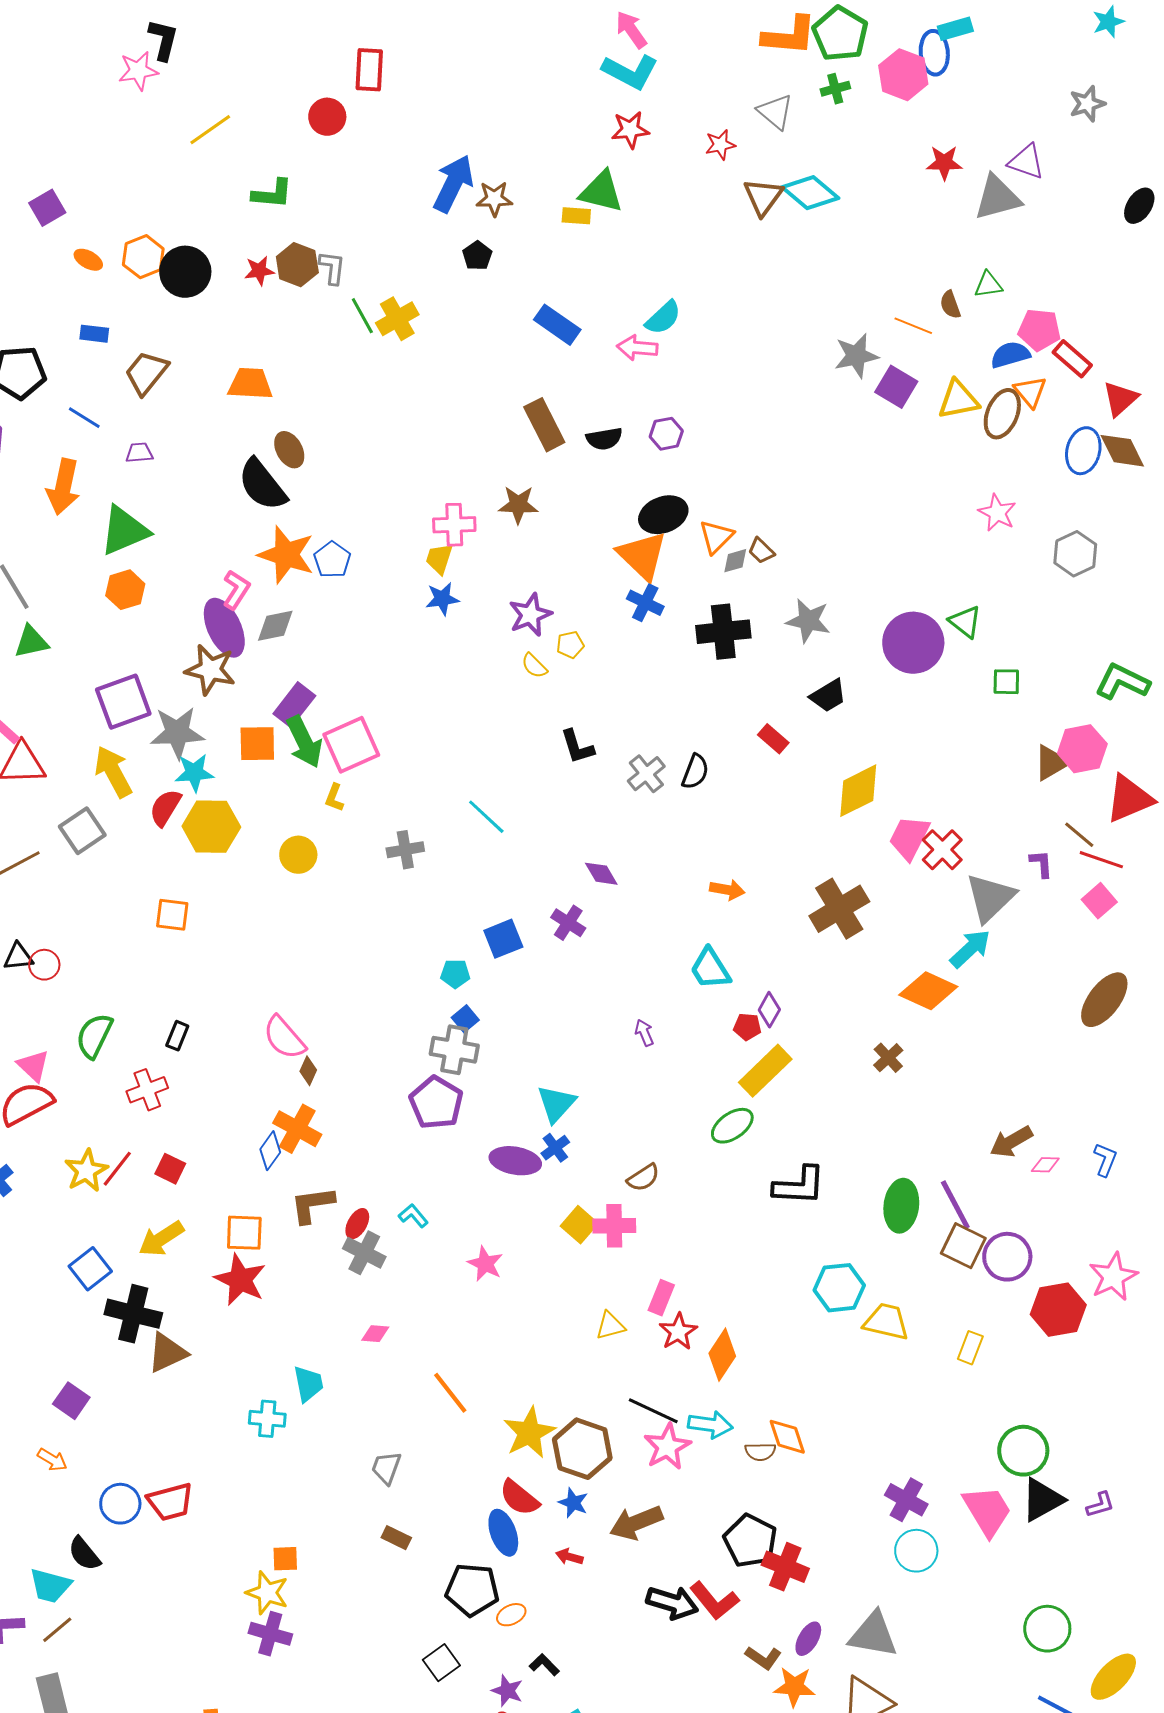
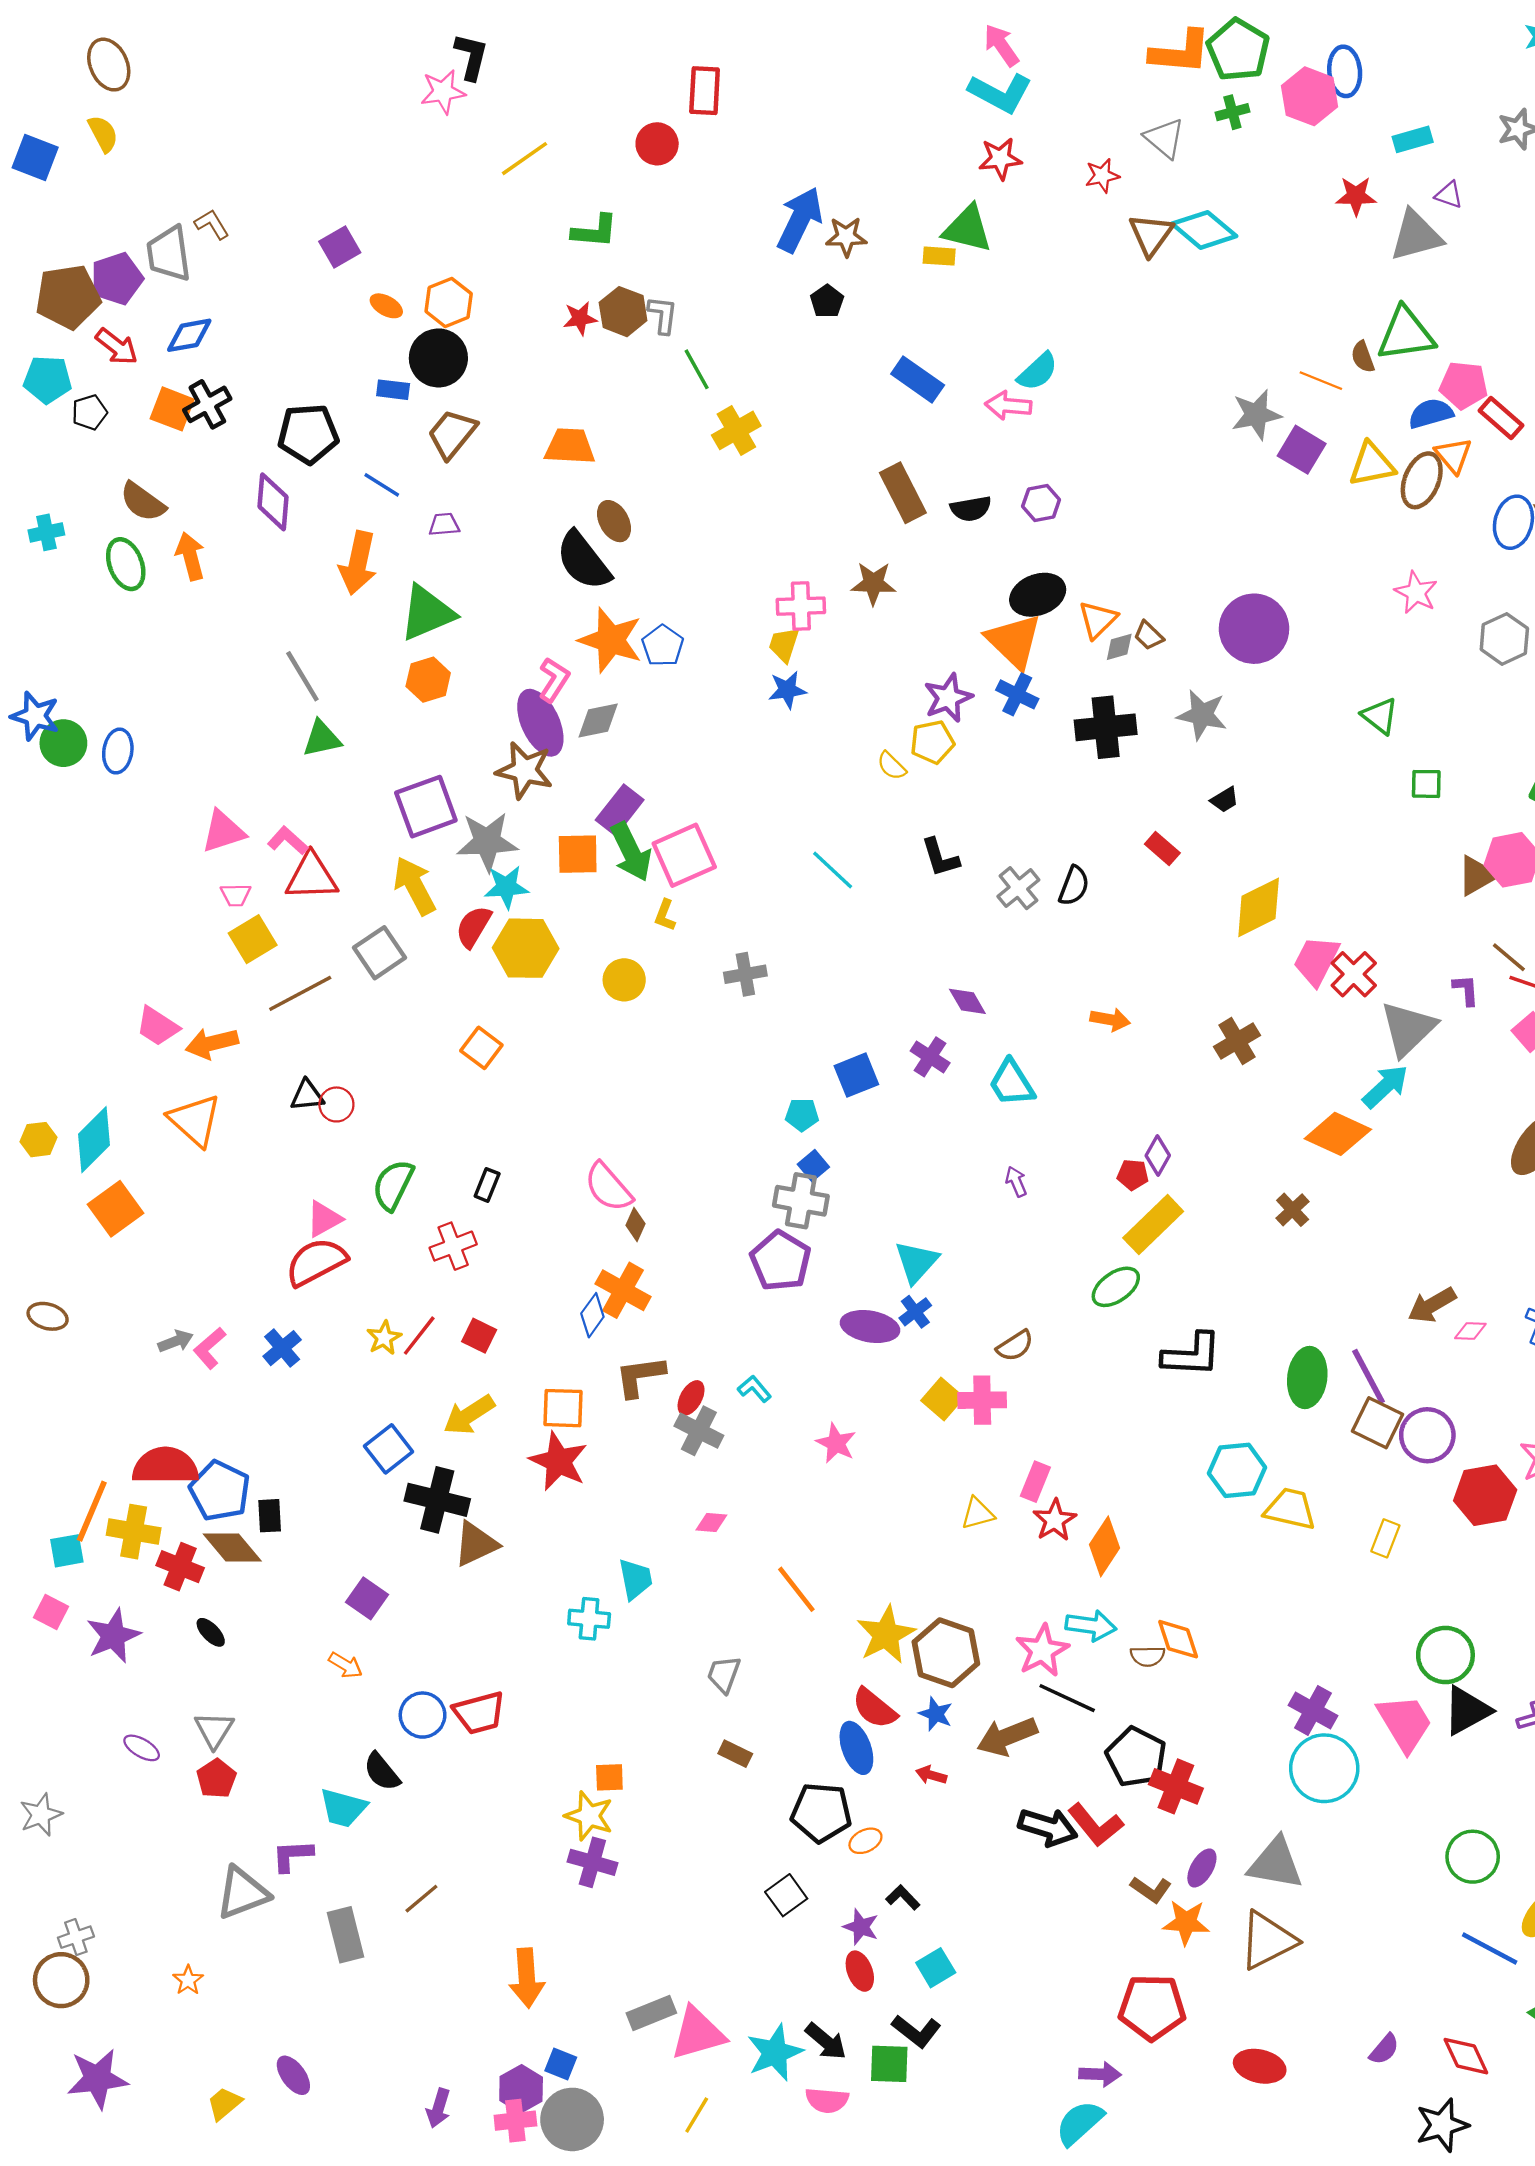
cyan rectangle: (955, 29) -> (1413, 139), moved
purple triangle: (1026, 162) -> (1449, 195), size x0.7
black circle: (185, 272) -> (438, 358), moved
green triangle: (988, 285) -> (1406, 334), size x1.8
yellow cross: (397, 319) -> (736, 430), moved
purple star: (530, 615) -> (948, 698), moved
purple circle: (913, 643) -> (1254, 629), moved
yellow pentagon: (570, 645) -> (932, 742), size x1.4
black trapezoid: (828, 696) -> (1225, 800), size x0.7
cyan line: (486, 817) -> (833, 870), moved
brown cross: (839, 909) -> (1237, 1041), size x0.7
orange square: (172, 915) -> (481, 1048), turned 30
cyan trapezoid: (710, 969) -> (1012, 1083), moved
pink triangle: (33, 1066) -> (324, 1219), turned 48
yellow star: (86, 1171) -> (384, 1338), size x0.7
black line: (653, 1411) -> (1067, 1698), moved
cyan circle: (916, 1551) -> (1324, 1768), size x1.4
brown line: (57, 1630) -> (421, 1899), moved

